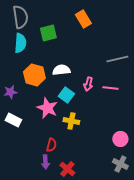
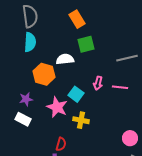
orange rectangle: (83, 19) -> (77, 19), moved
green square: (48, 33) -> (86, 44), moved
white semicircle: (61, 70) -> (65, 59), moved
purple star: (10, 92) -> (26, 99), moved

